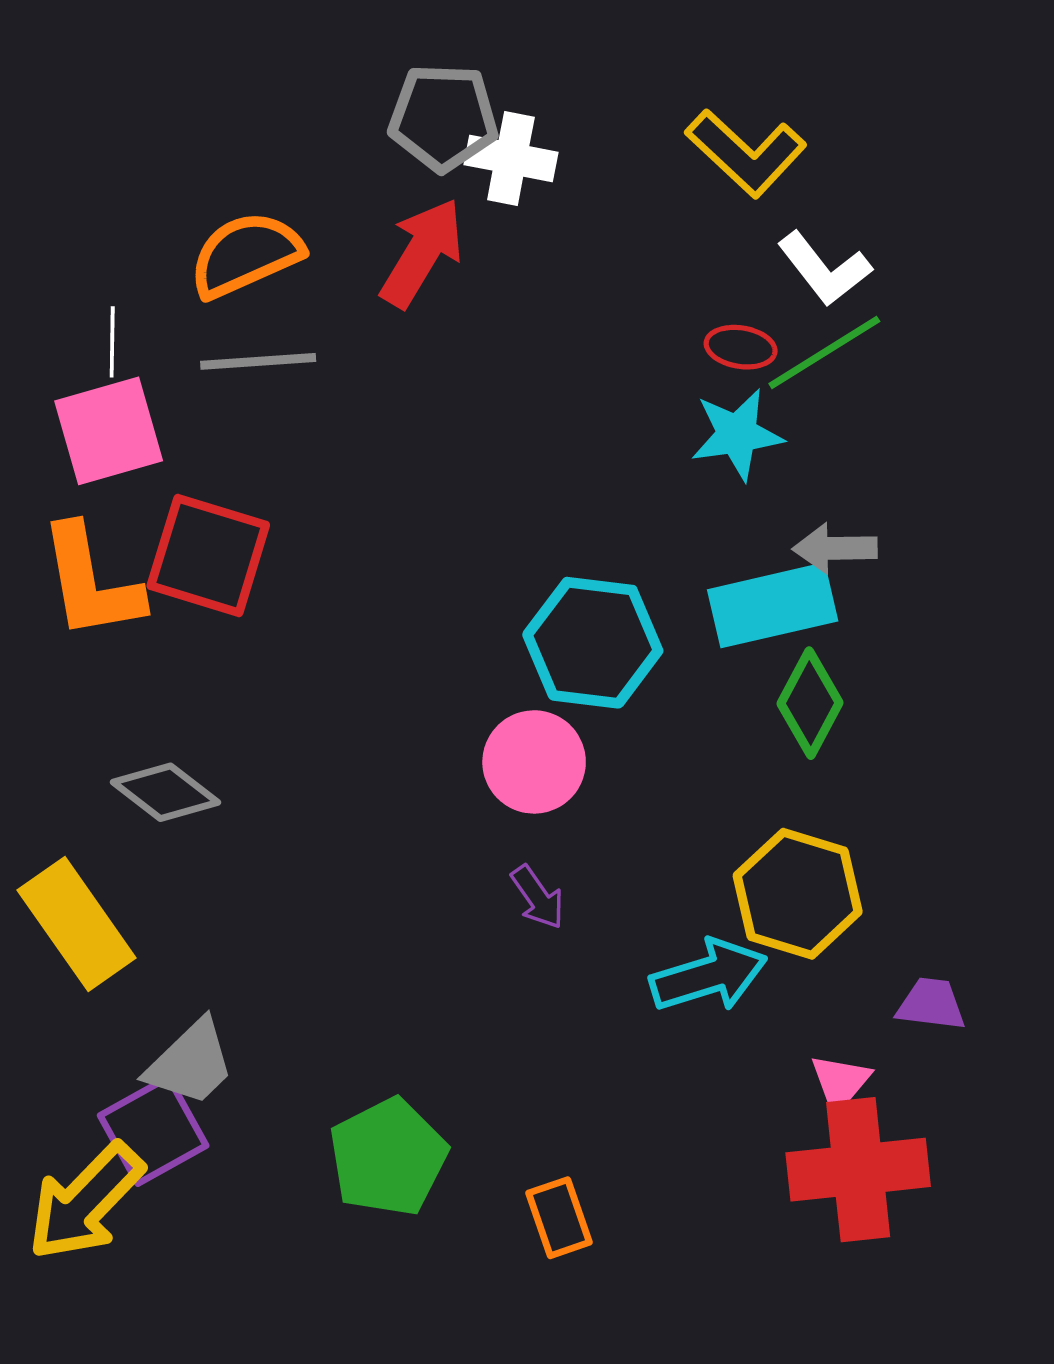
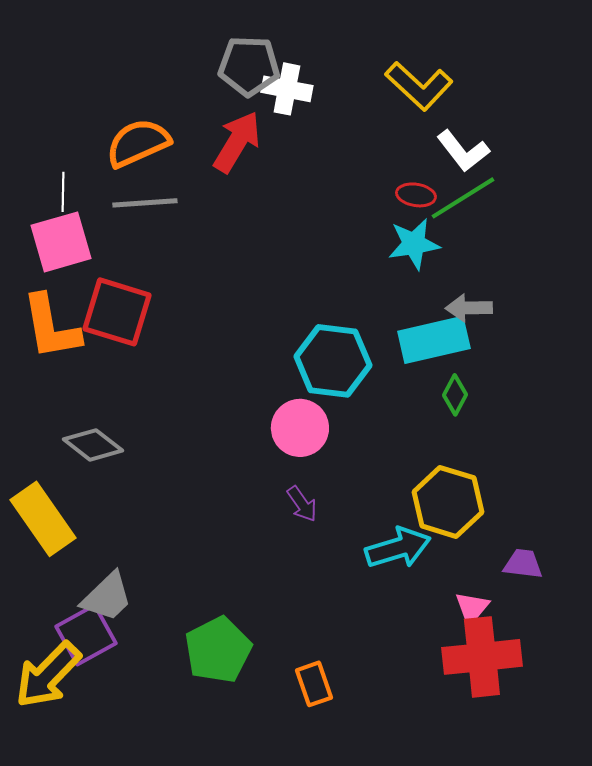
green diamond: (810, 703) -> (455, 395), size x0.7

